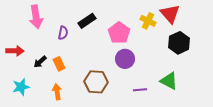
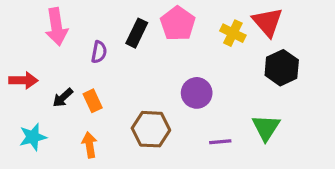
black rectangle: (87, 21) -> (137, 33), turned -30
pink pentagon: (119, 33) -> (178, 24), moved
green triangle: (169, 81) -> (266, 128), turned 36

